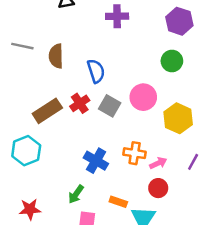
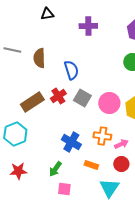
pink circle: (143, 97) -> (109, 103), moved
orange rectangle: (118, 202) -> (91, 165), moved
red star: (30, 209) -> (18, 171), moved

